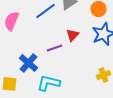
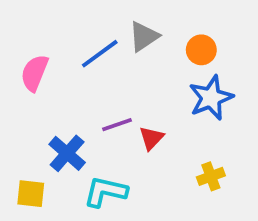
red triangle: (72, 35) -> (151, 138), moved

